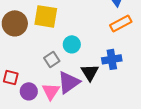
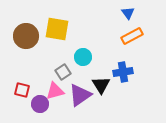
pink triangle: (51, 91) -> (55, 91), moved, turned 42

